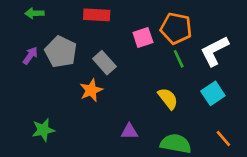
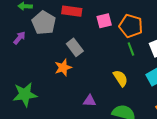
pink square: (143, 37) -> (104, 21), moved
gray pentagon: (61, 52) -> (44, 23), moved
green star: (43, 130) -> (25, 94), size x1.4

